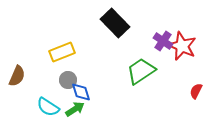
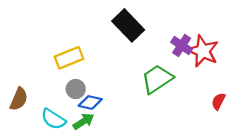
brown semicircle: (17, 76) -> (19, 99), moved
blue diamond: (81, 92) -> (90, 102), turned -60

